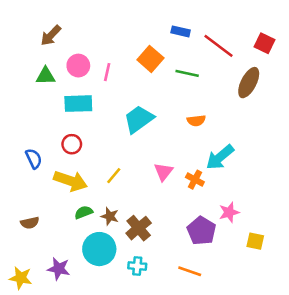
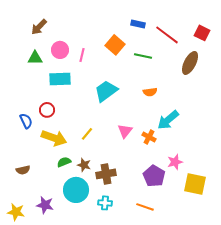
red circle: (72, 144) -> (47, 110), moved
brown cross: (139, 228) -> (106, 174), turned 30
yellow square: (255, 241) -> (195, 184), size x1.6

